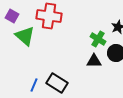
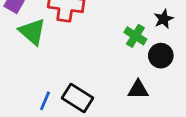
black triangle: (94, 61) -> (138, 90), moved

